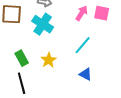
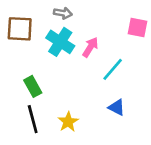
pink arrow: (82, 13) -> (90, 47), moved
yellow star: (49, 60) -> (68, 122), moved

